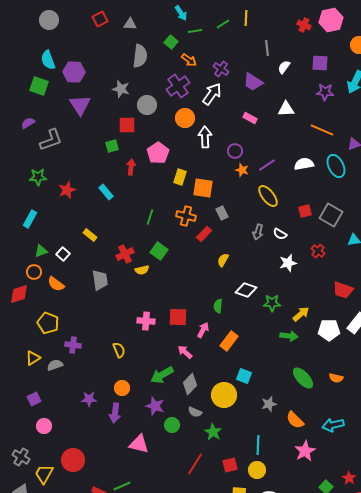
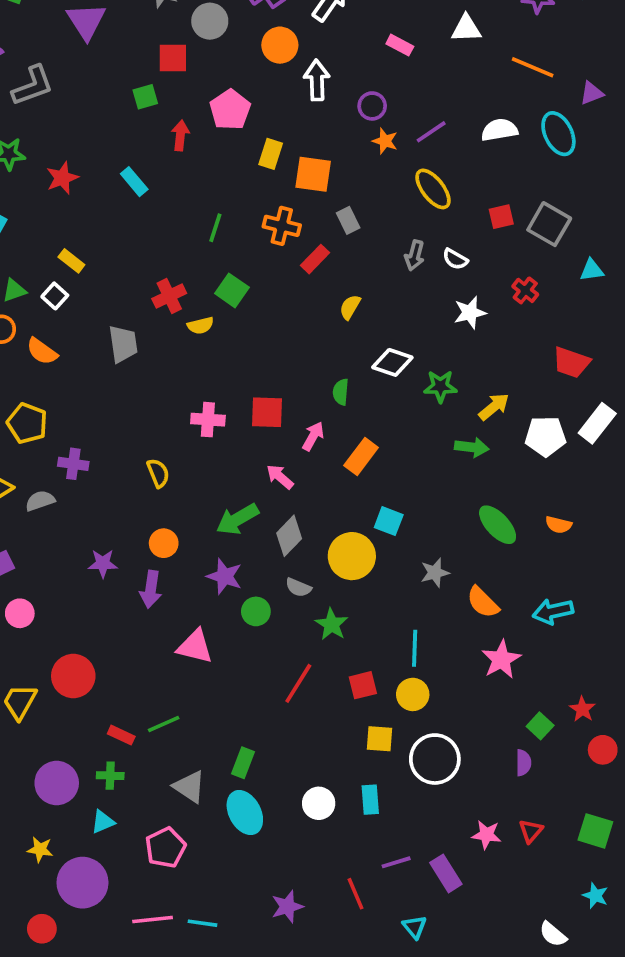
yellow rectangle: (90, 235) -> (71, 261), moved

